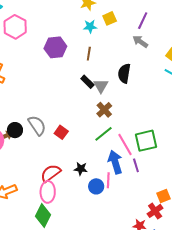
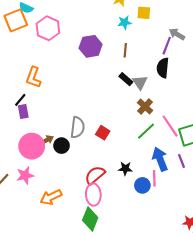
yellow square: (110, 18) -> (144, 13), turned 32
purple line: (143, 21) -> (167, 46), moved
gray semicircle: (37, 125) -> (77, 127), turned 45
black circle: (15, 130) -> (62, 146), moved
pink line: (125, 144) -> (170, 126), moved

